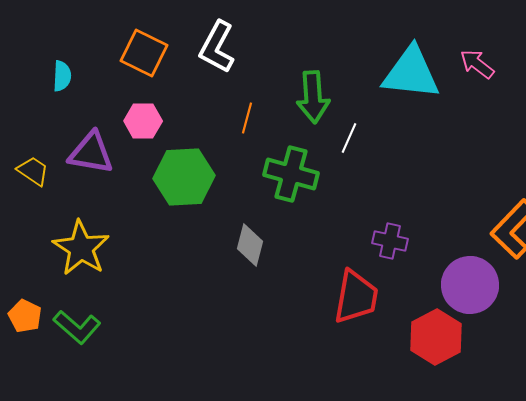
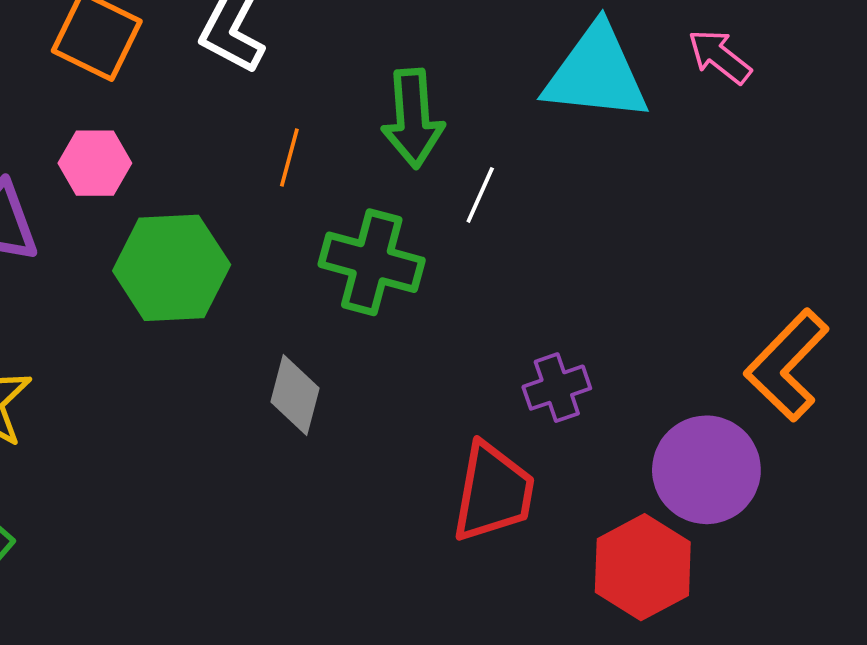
purple cross: (390, 241) -> (557, 388), turned -32

